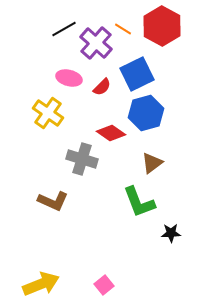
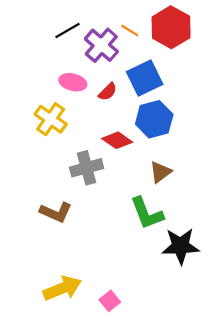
gray cross: (82, 159) -> (87, 168), turned -32
black star: (171, 233) -> (181, 246), size x1.8
yellow arrow: (41, 284) -> (62, 288), moved

